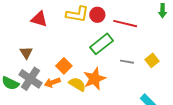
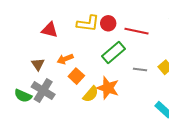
orange star: (94, 79) -> (108, 88), turned -30
orange arrow: (52, 82) -> (65, 59), moved
yellow semicircle: (77, 84) -> (91, 94), turned 102

